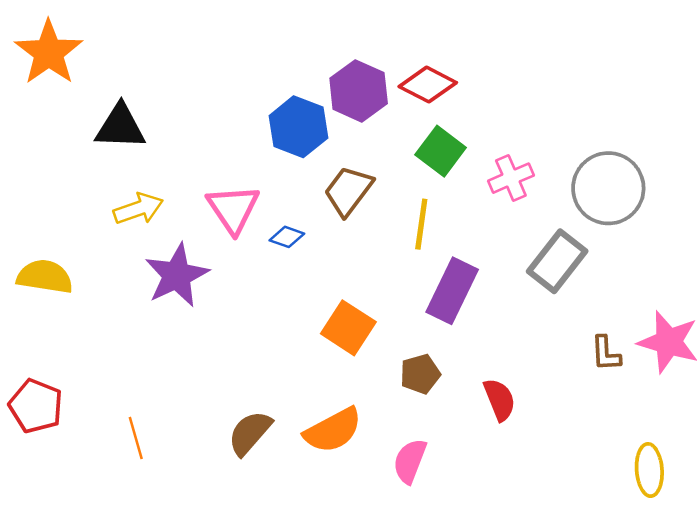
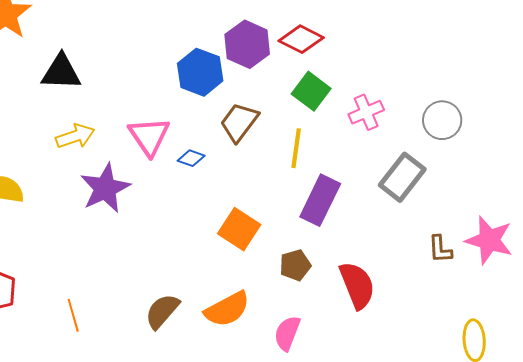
gray circle: (608, 188) -> (442, 120), size x0.7
red semicircle: (499, 400) -> (357, 285), size x1.4

